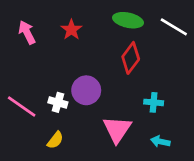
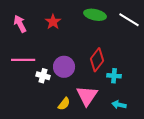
red diamond: (131, 58) -> (97, 60), moved
pink line: (22, 106) -> (23, 60), moved, turned -35
yellow semicircle: (55, 140) -> (64, 104), moved

